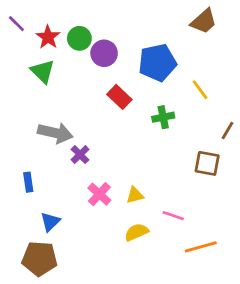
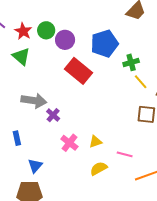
yellow line: (200, 90) -> (141, 82), moved
red rectangle: (119, 97) -> (79, 71), size x1.5
green cross: (163, 117) -> (131, 62), moved

